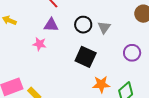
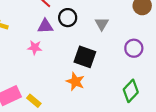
black circle: (83, 25) -> (68, 18), moved
orange star: (101, 84) -> (75, 81), moved, turned 30

